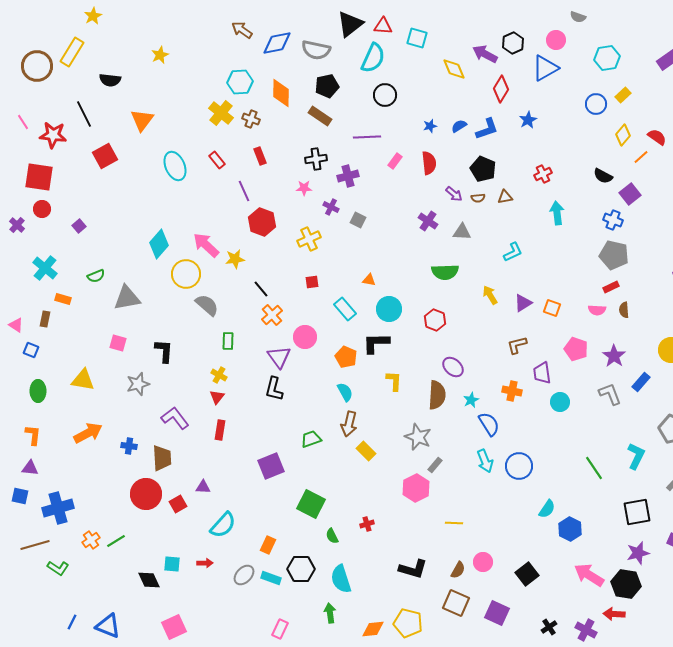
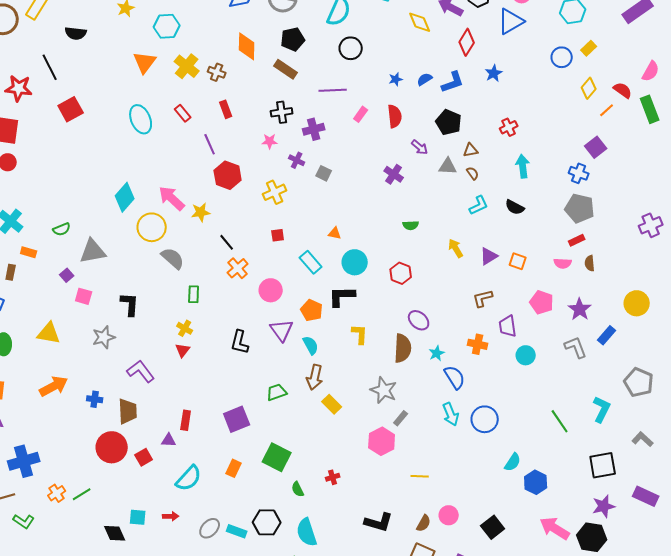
cyan hexagon: (240, 82) -> (167, 26), moved
orange triangle: (142, 120) -> (145, 62), moved
black semicircle: (603, 176) -> (515, 207), moved
brown semicircle: (478, 198) -> (473, 173), moved, turned -120
purple square: (79, 226) -> (67, 275), moved
gray triangle: (462, 232) -> (448, 166), moved
green semicircle: (445, 272) -> (411, 225), size x0.6
purple triangle: (279, 357) -> (282, 330), moved
red rectangle: (220, 430) -> (186, 420), moved
orange rectangle: (268, 545) -> (234, 468), moved

